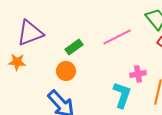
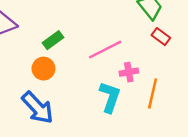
pink line: (117, 37) -> (105, 50), moved

